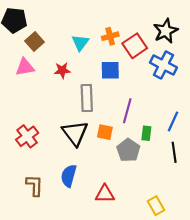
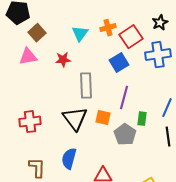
black star: (166, 31) -> (160, 23), size x0.7
blue cross: (163, 65) -> (158, 55), turned -35
blue square: (110, 70) -> (119, 63), moved, turned -30
red cross: (27, 136) -> (30, 122), turned 30

